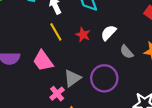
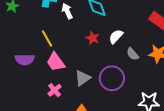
yellow line: (56, 32) -> (47, 39), moved
pink cross: (57, 94) -> (55, 90), moved

